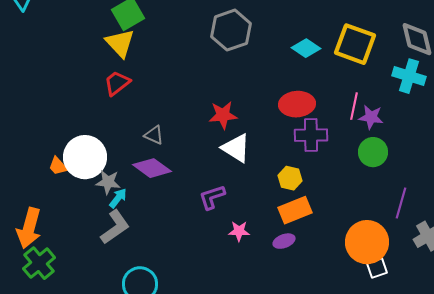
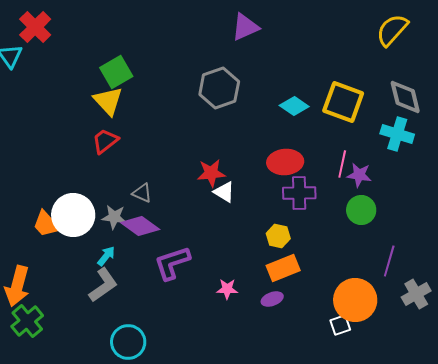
white triangle: (236, 148) -> (224, 192), moved, size x0.7
orange trapezoid: (58, 166) -> (46, 224), size x1.4
gray star: (108, 182) -> (114, 217), moved
purple L-shape: (212, 197) -> (172, 263), moved, size x1.4
white square: (377, 268) -> (340, 325), moved

